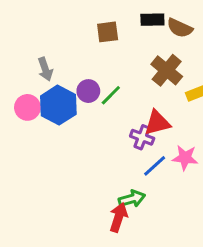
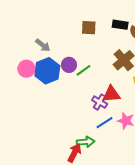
gray arrow: (45, 69) -> (43, 45), turned -42

